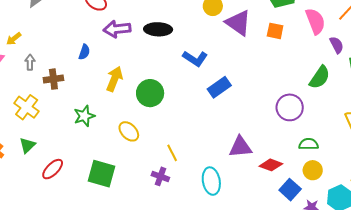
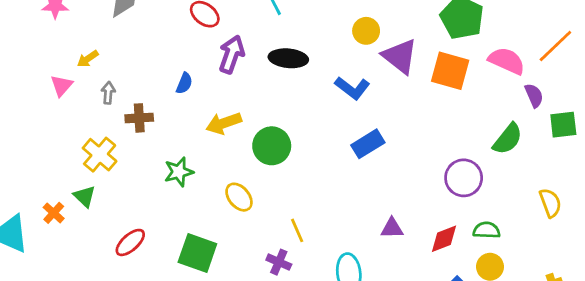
pink semicircle: (315, 21) -> (507, 61), turned -48
purple arrow: (117, 29) -> (232, 54), turned 112
orange square: (275, 31) -> (450, 71), size x1.6
blue L-shape: (195, 58) -> (352, 88), moved
yellow arrow: (114, 79) -> (224, 123), turned -135
green triangle: (27, 145) -> (84, 196), moved, turned -36
purple triangle: (240, 147) -> (392, 228), size x0.7
red diamond: (271, 165) -> (444, 239), moved, turned -45

